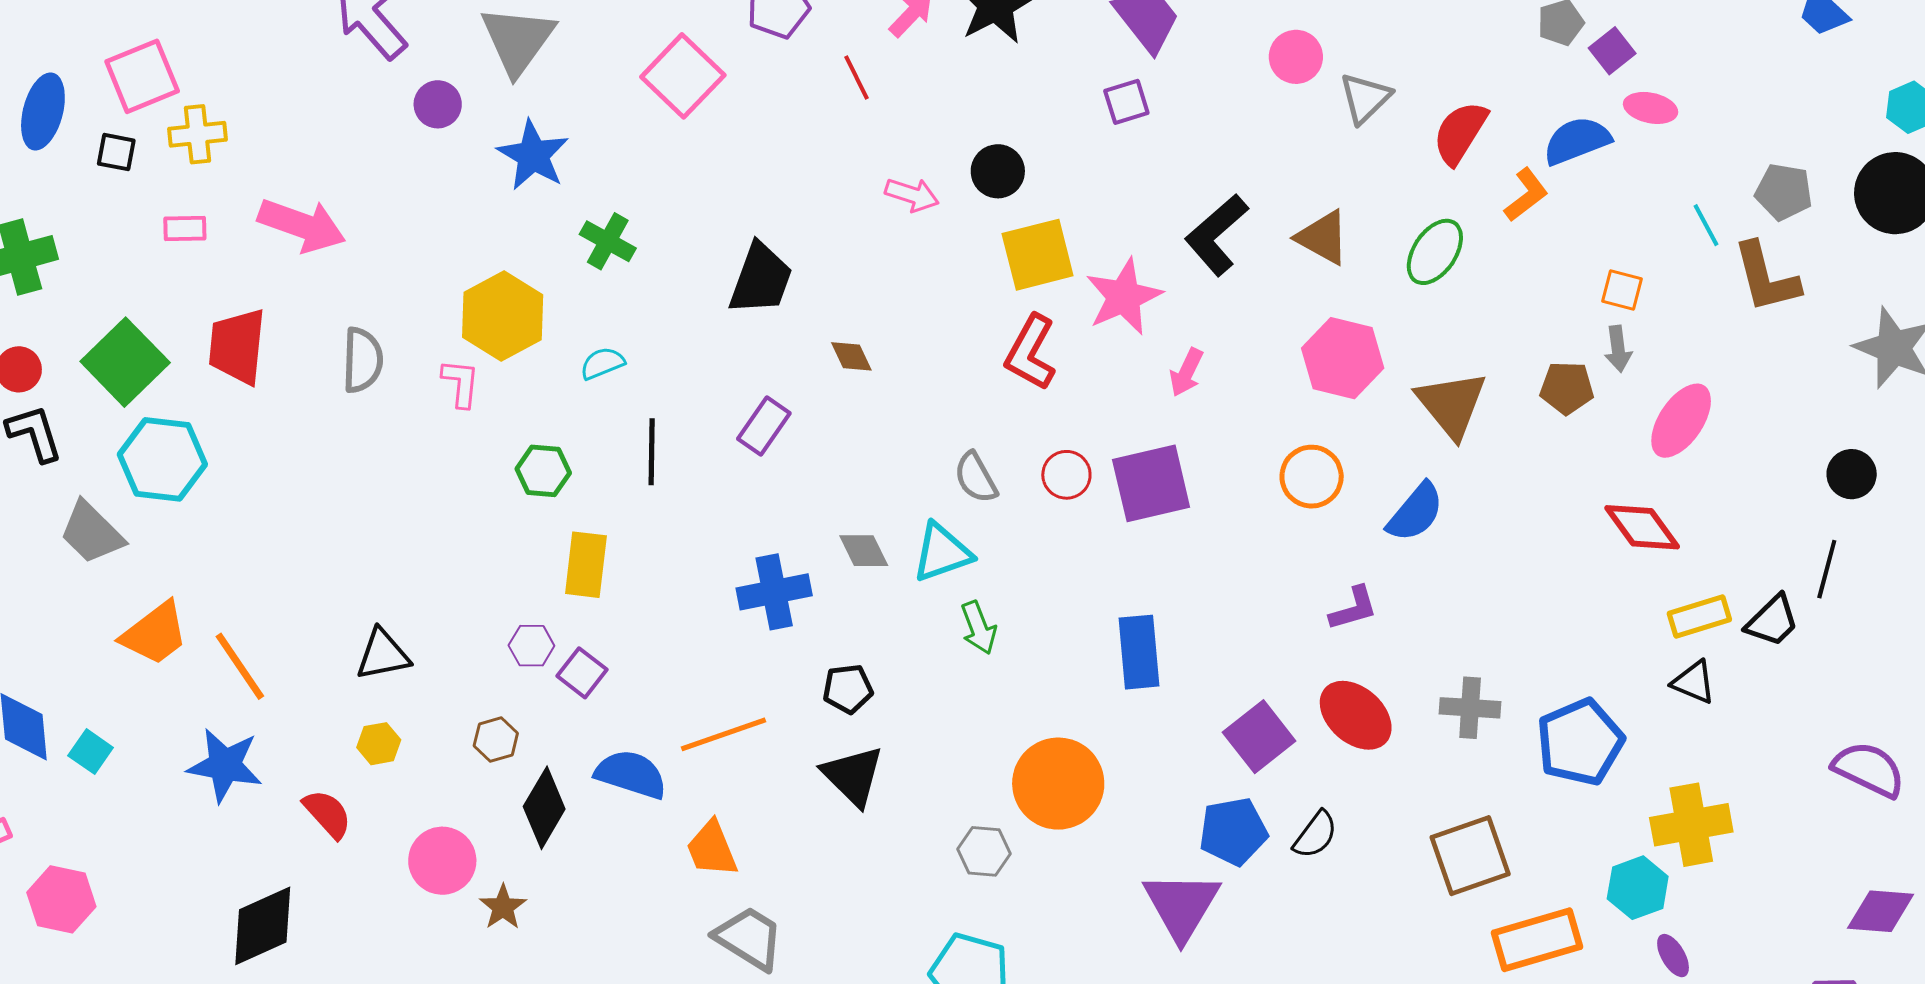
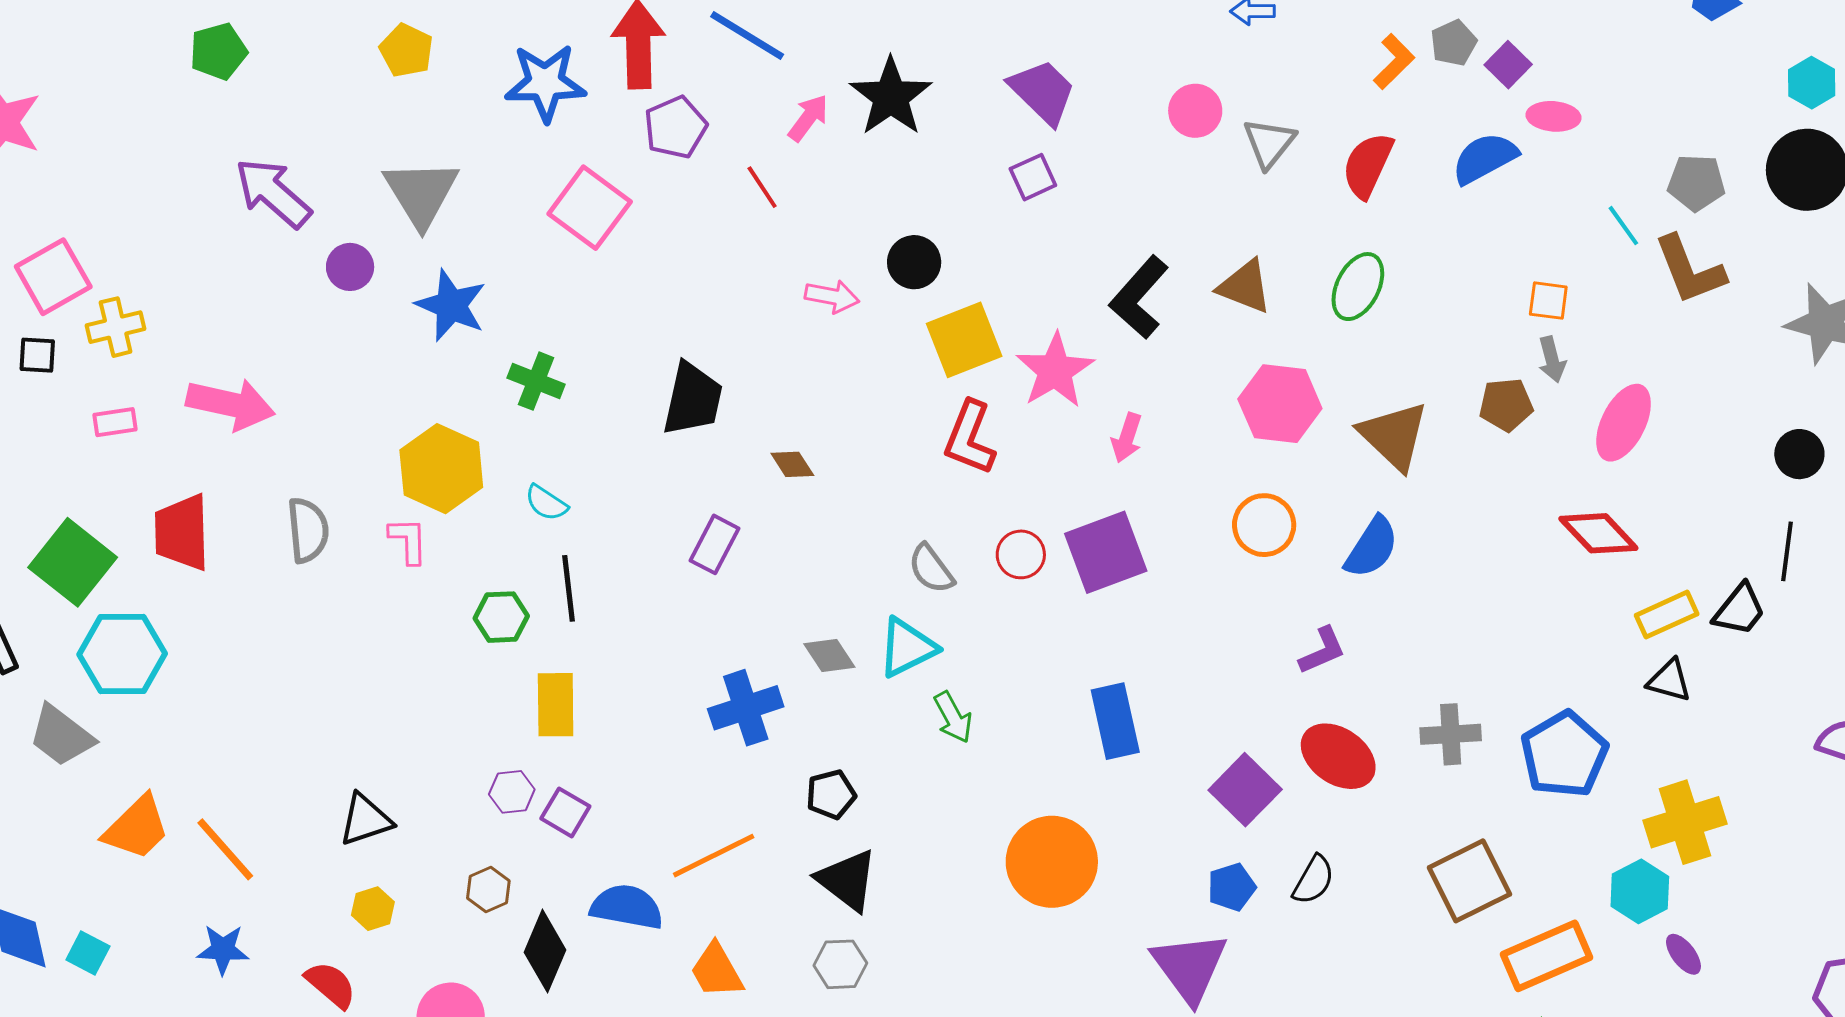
orange L-shape: (1526, 195) -> (1394, 62), moved
cyan semicircle: (602, 363) -> (546, 503), turned -117
black line: (652, 452) -> (569, 588), moved
blue star: (225, 765) -> (223, 949), size x0.7
blue pentagon: (1233, 831) -> (1232, 887), size x0.7
gray hexagon: (984, 851) -> (840, 964), moved

